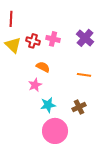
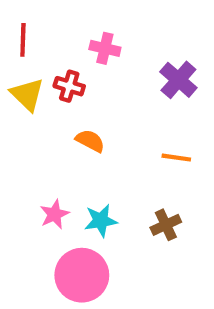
pink cross: (53, 39) -> (105, 48), moved
pink star: (35, 85) -> (54, 214), moved
pink circle: (55, 131) -> (82, 275), moved

